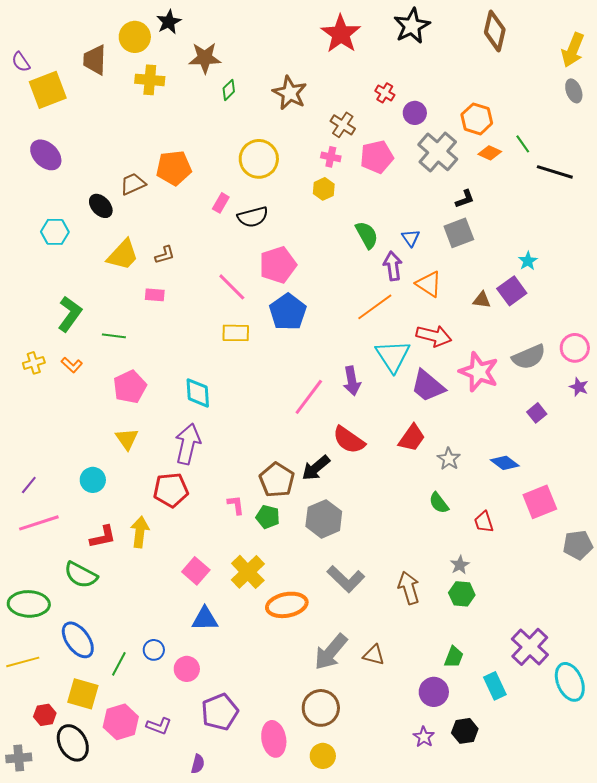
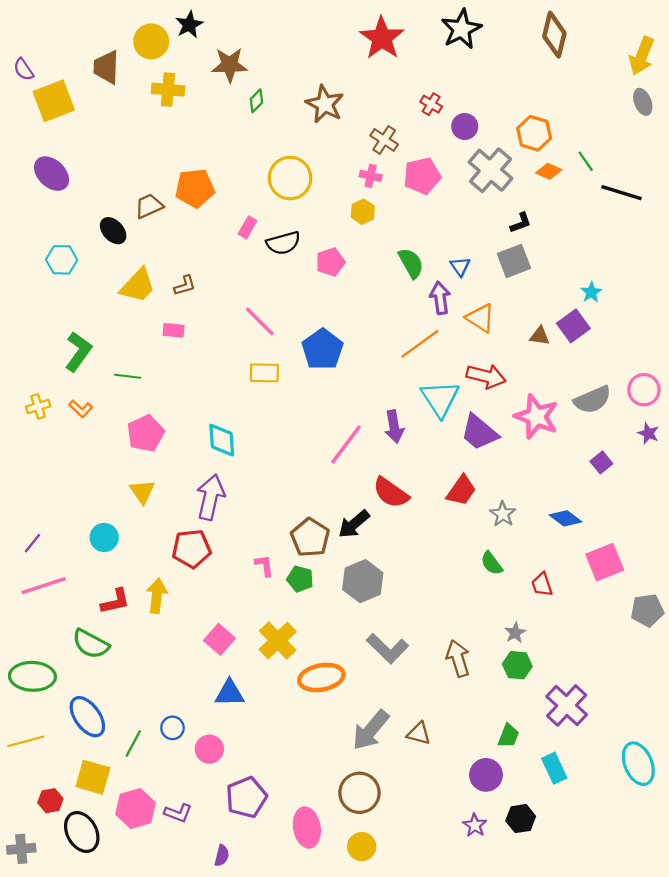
pink pentagon: (278, 265) -> (330, 262), moved, size x0.7
purple cross: (530, 647) -> (567, 705), moved

